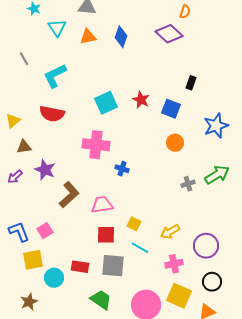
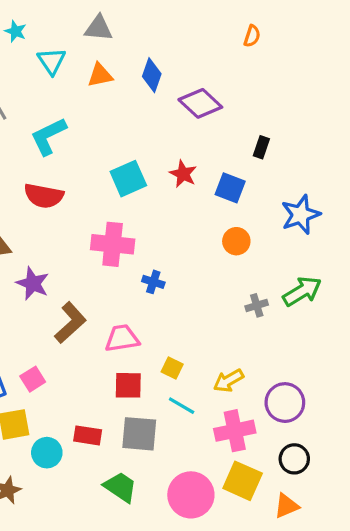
purple diamond: (169, 34) -> (200, 103), moved
pink cross: (174, 264) -> (235, 431), size x1.4

